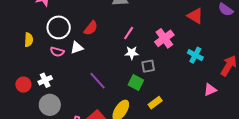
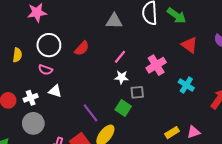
white triangle: (77, 48) -> (55, 91), moved, turned 32
purple line: (97, 81) -> (91, 113), moved
pink triangle: (210, 90) -> (194, 132), moved
yellow rectangle: (155, 103) -> (172, 133), moved

